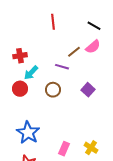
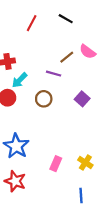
red line: (53, 22) -> (32, 23), moved, turned 35
black line: (94, 26) -> (66, 19), moved
pink semicircle: (93, 47) -> (88, 52), turned 77

